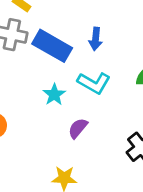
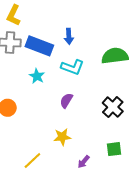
cyan star: (54, 95) -> (37, 76), moved

